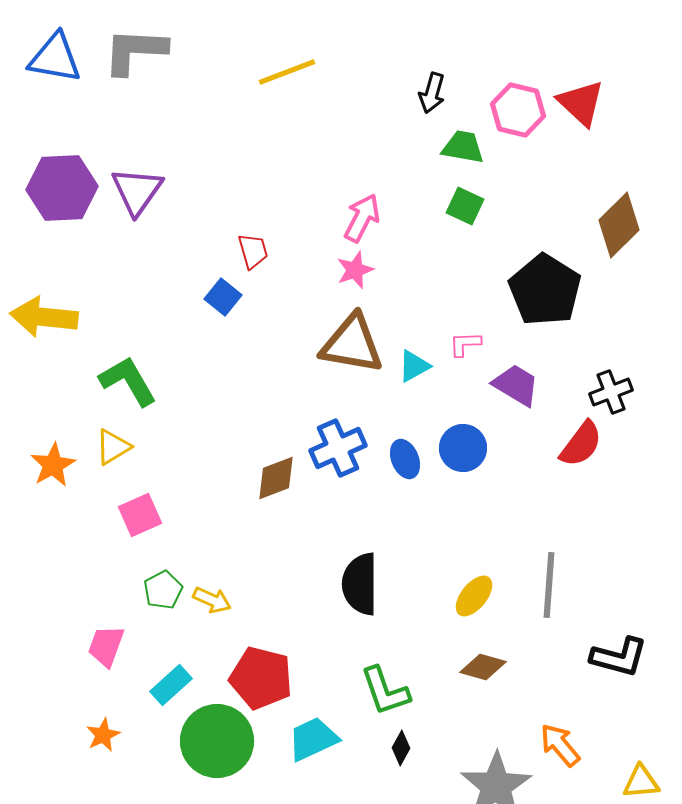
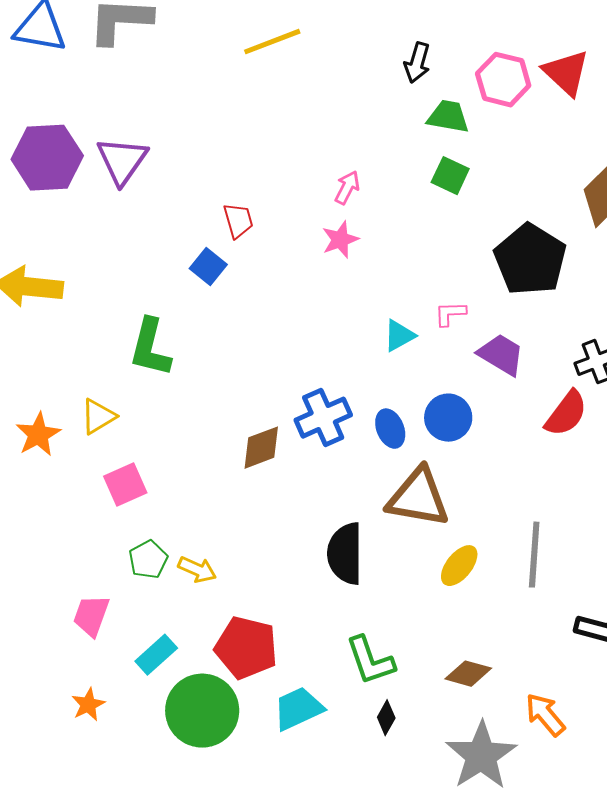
pink arrow: (362, 218) -> (347, 188), size x0.7
brown triangle: (352, 344) -> (418, 498), moved
green L-shape: (128, 381) -> (150, 348), moved, turned -136
brown diamond: (483, 667) -> (468, 674), moved

